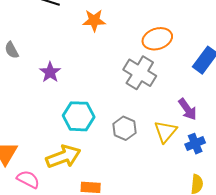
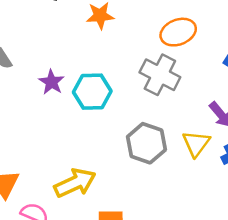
cyan hexagon: (79, 116) -> (92, 92), moved
gray hexagon: (125, 128) -> (146, 143), size x1.4

